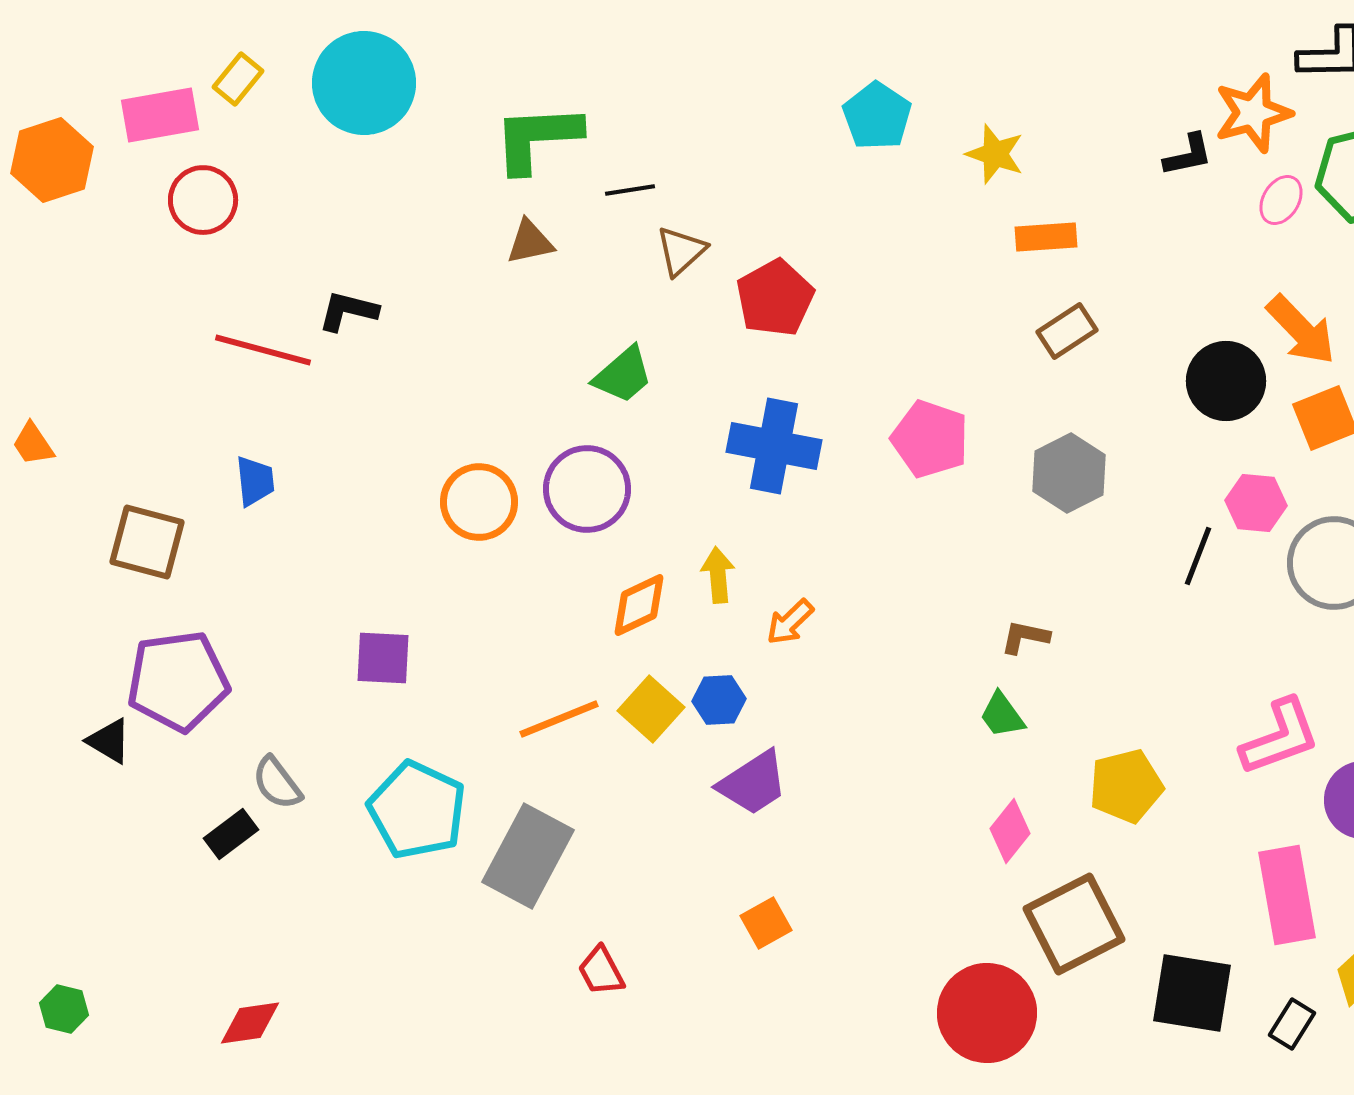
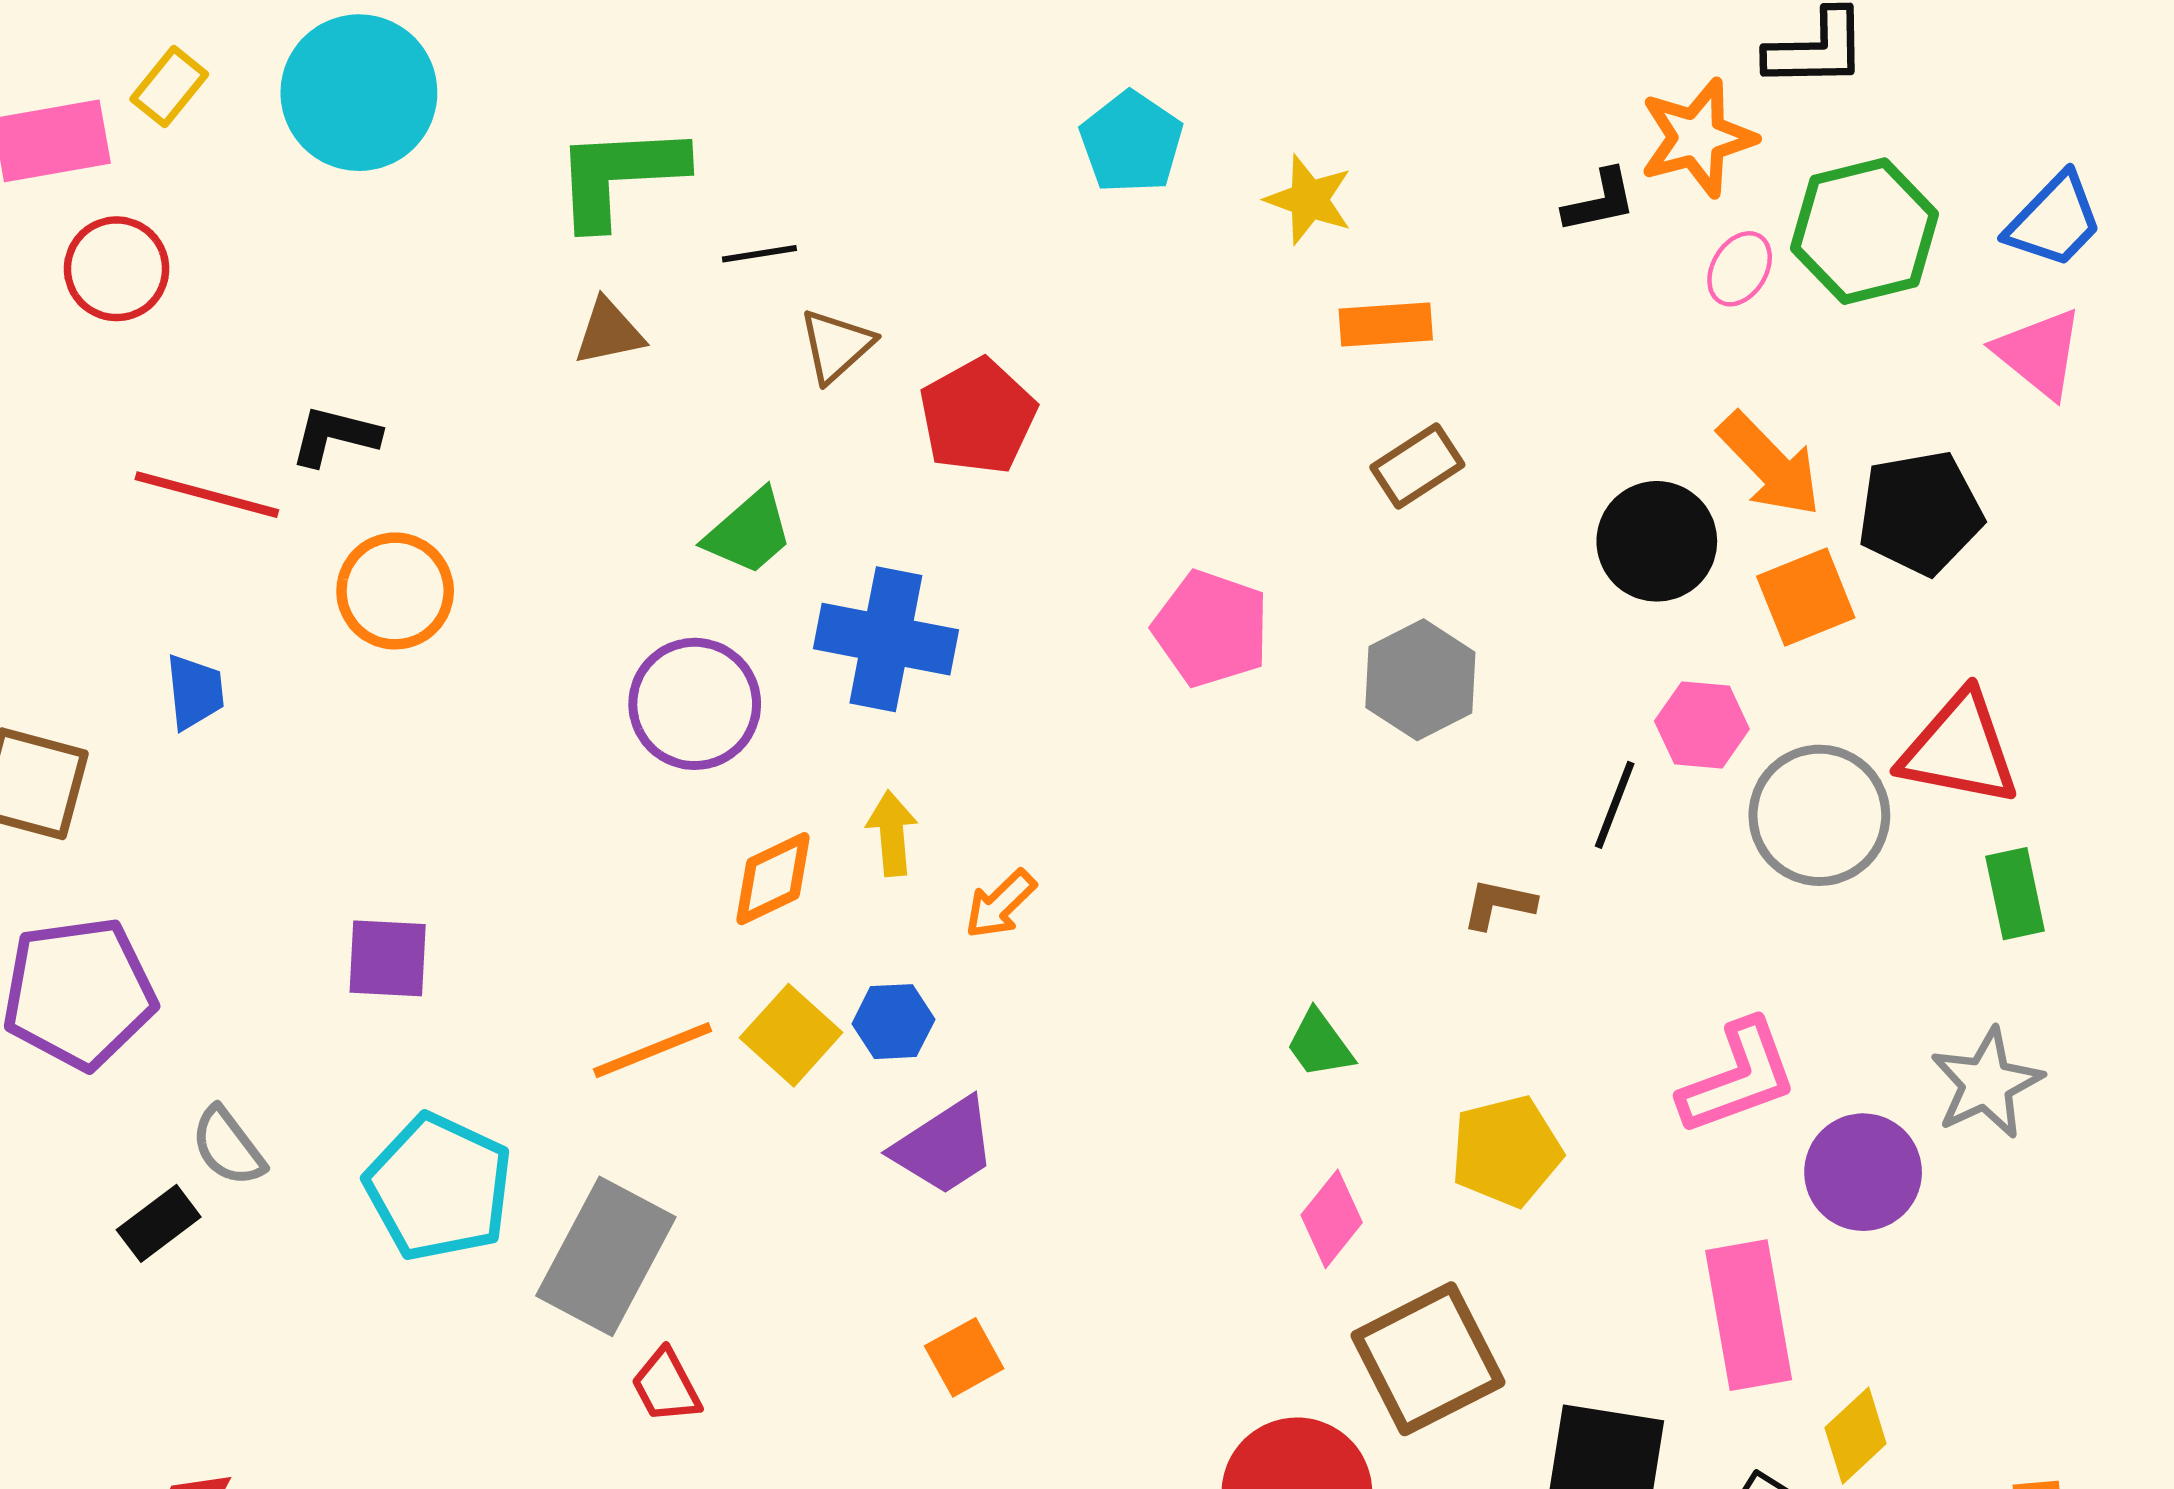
blue cross: (774, 446) -> (886, 639), moved
orange circle: (479, 502) -> (395, 591), moved
brown L-shape: (1025, 637) -> (1499, 904), moved
red trapezoid: (601, 971) -> (666, 1386), moved

